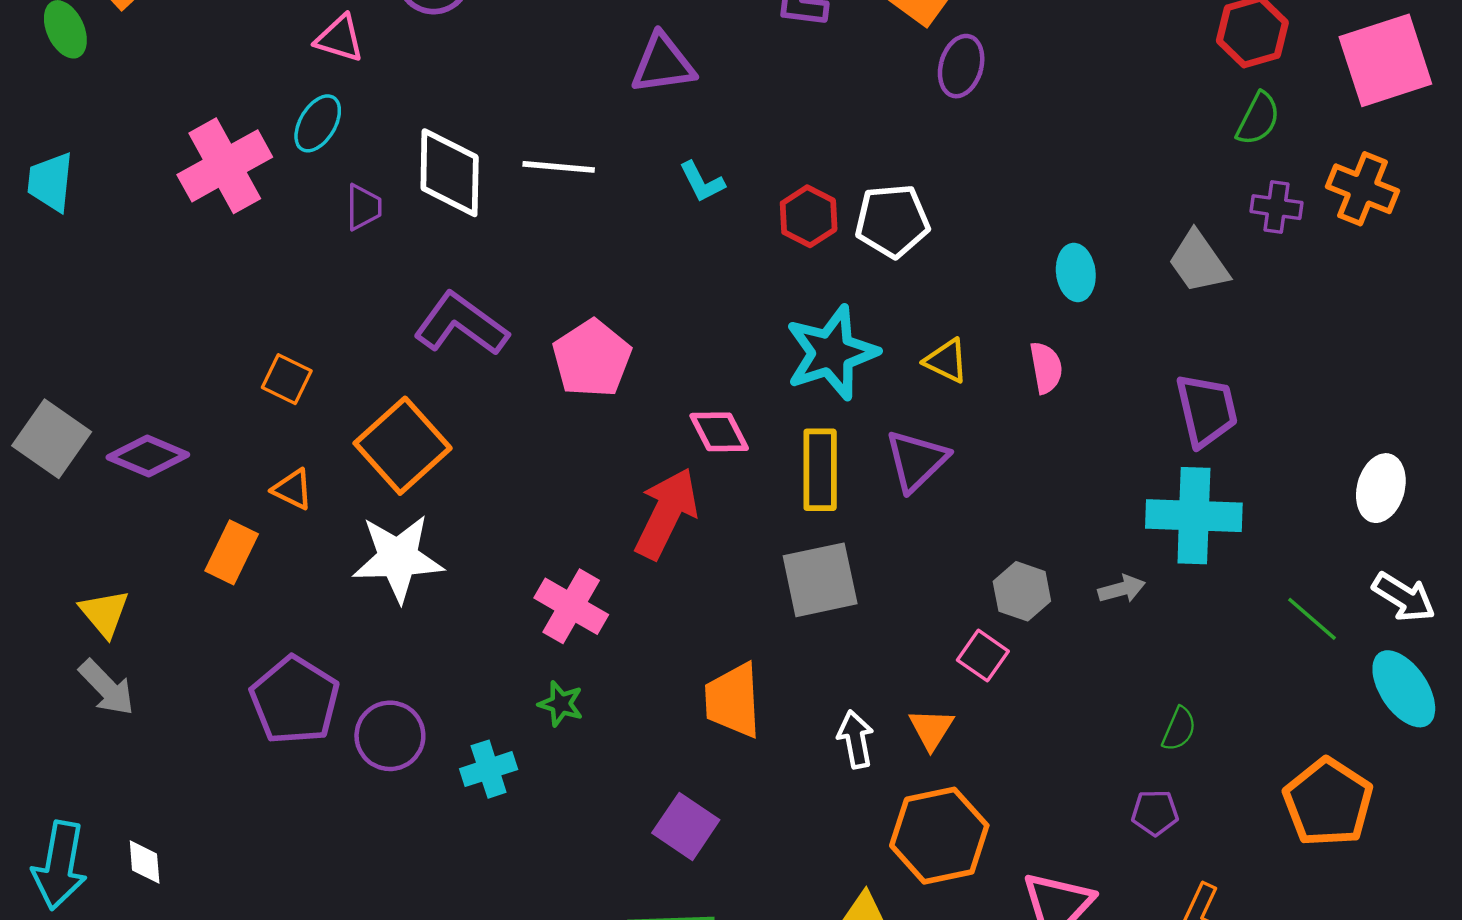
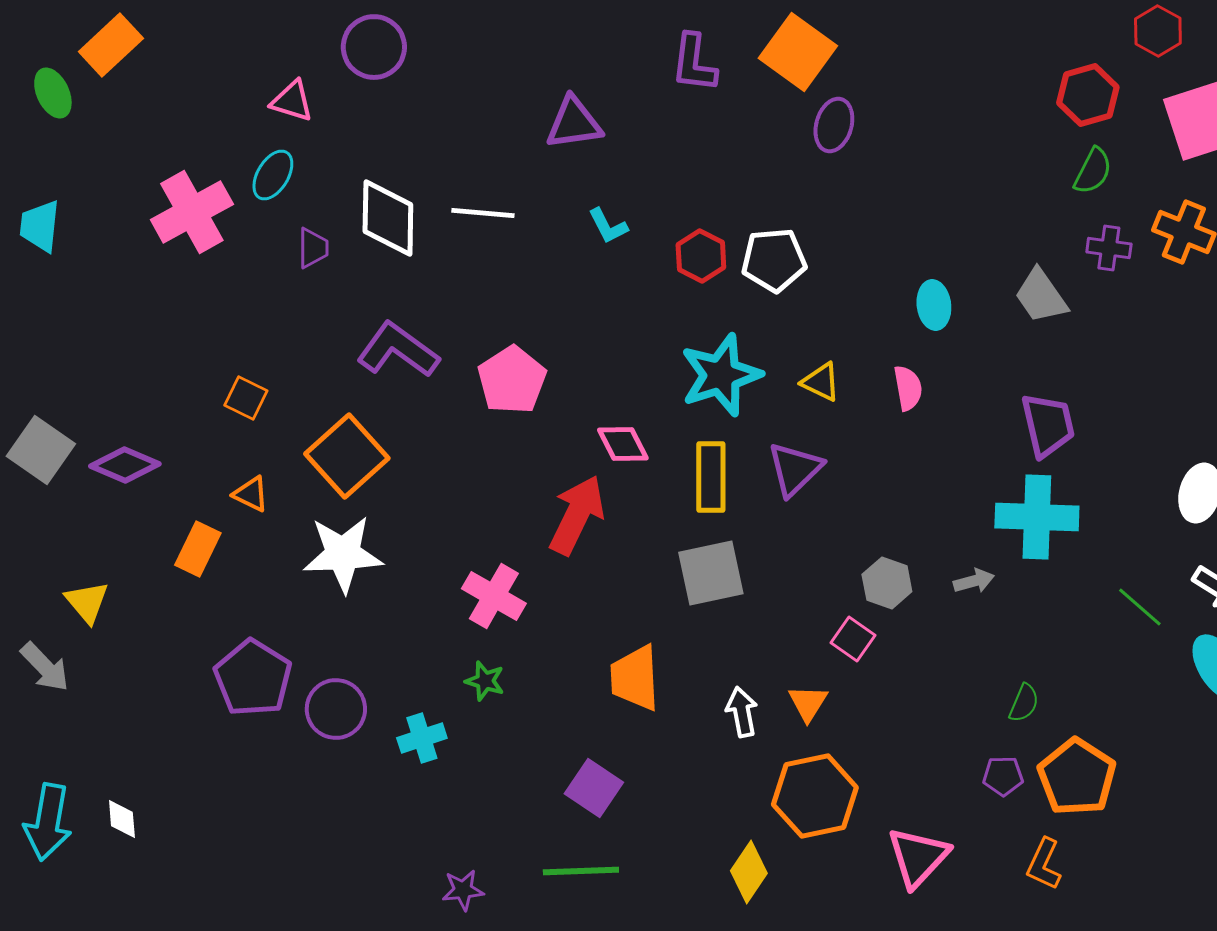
gray arrow: (107, 688) -> (45, 667), moved
orange pentagon: (1328, 802) -> (1077, 777), moved

